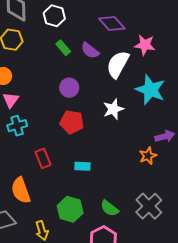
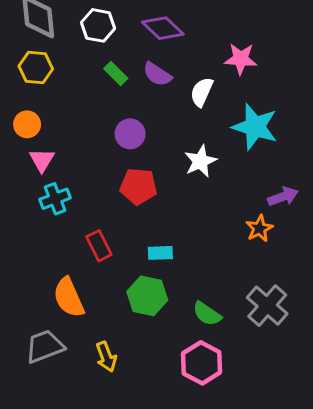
purple diamond: (112, 24) -> (163, 28), moved
white semicircle: (118, 64) -> (202, 92), size x0.7
green hexagon: (70, 209) -> (147, 296), moved

